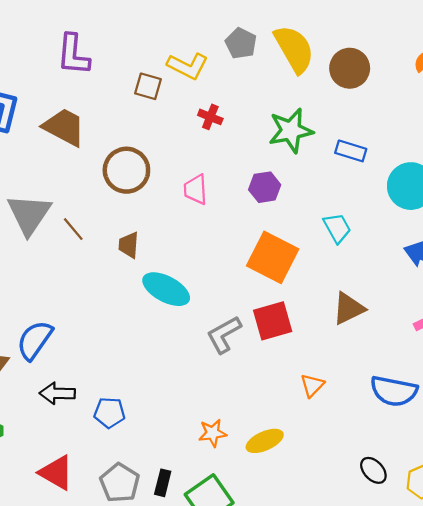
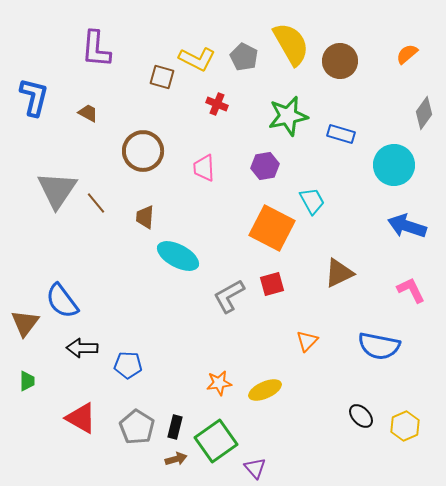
gray pentagon: (241, 43) -> (244, 57), moved
brown trapezoid: (64, 127) -> (88, 113), size x0.5
cyan trapezoid: (337, 228) -> (312, 201), moved
red square: (273, 321) -> (272, 284), size x0.7
blue semicircle: (35, 340) -> (62, 301), turned -72

